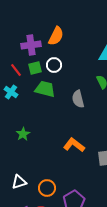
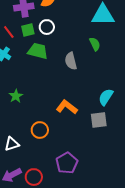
orange circle: (47, 188) -> (40, 130), moved

